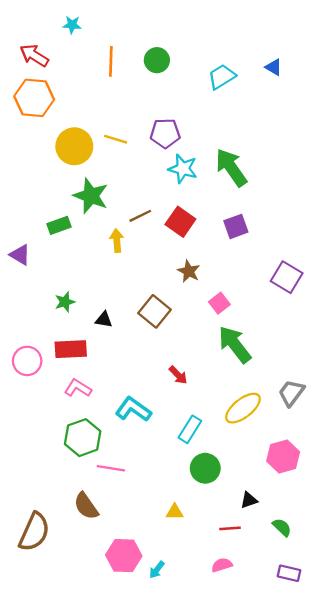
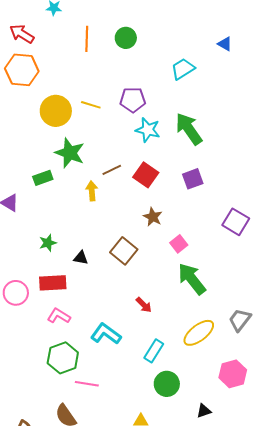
cyan trapezoid: (222, 77) -> (183, 69), moved

